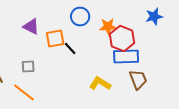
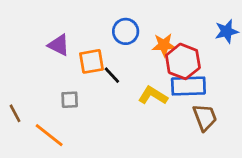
gray square: (28, 66) -> (70, 100), moved
yellow L-shape: (100, 84) -> (153, 96), moved

